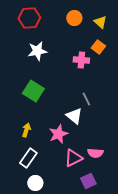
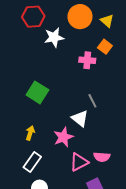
orange circle: (74, 18) -> (80, 17), size x1.5
white star: (37, 51) -> (54, 37), moved

